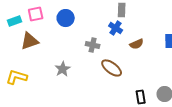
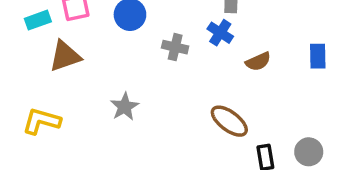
gray cross: (93, 45) -> (175, 47), moved
brown ellipse: (112, 68) -> (229, 121), moved

